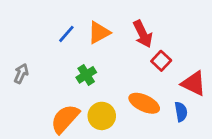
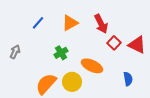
blue line: (66, 34) -> (38, 23), moved
red triangle: (194, 83) -> (137, 45), moved
orange ellipse: (144, 103) -> (92, 66), moved

